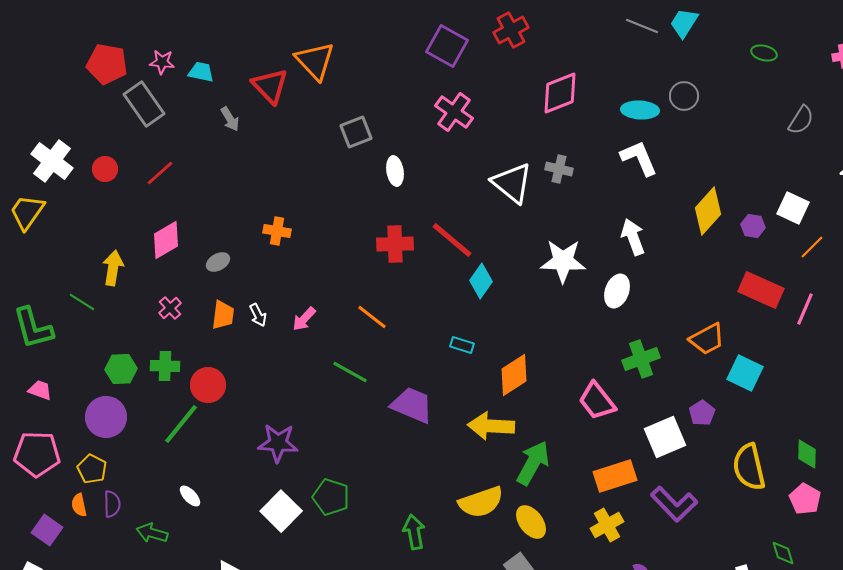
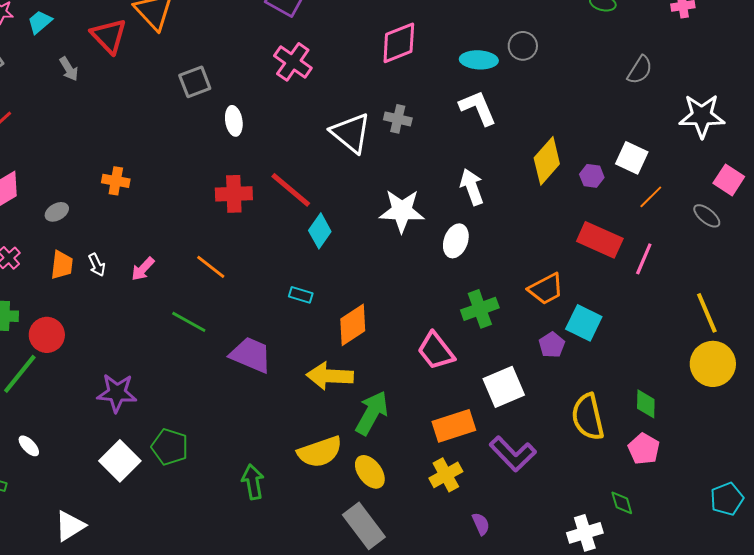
cyan trapezoid: (201, 72) -> (40, 22), turned -52
purple pentagon: (702, 413) -> (552, 345), moved

